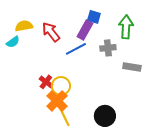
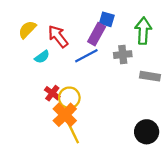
yellow semicircle: (24, 26) -> (27, 30), turned -36
cyan semicircle: (13, 42) -> (42, 57), moved
black circle: (105, 116) -> (147, 132), moved

